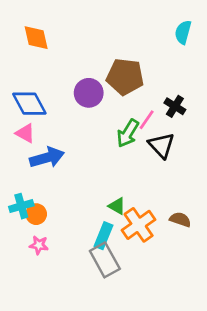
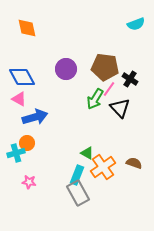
cyan semicircle: (183, 32) -> (136, 24), turned -126
brown pentagon: (125, 77) -> (105, 67), moved
orange circle: (36, 214) -> (27, 143), moved

